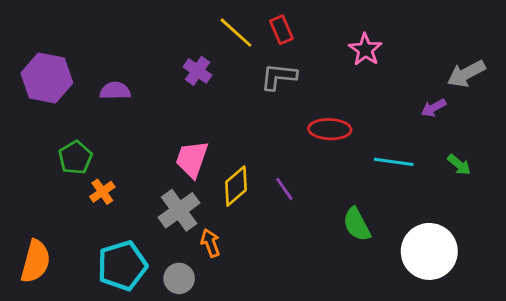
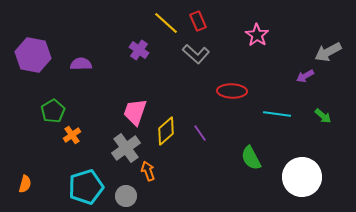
gray L-shape: (279, 77) -> (196, 54), turned -144
orange semicircle: (36, 261) -> (25, 184), size x0.6

